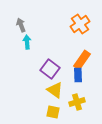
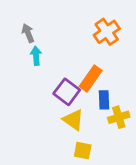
orange rectangle: (82, 60) -> (91, 78), moved
yellow cross: (77, 102) -> (119, 117), moved
yellow square: (53, 112) -> (83, 151), moved

